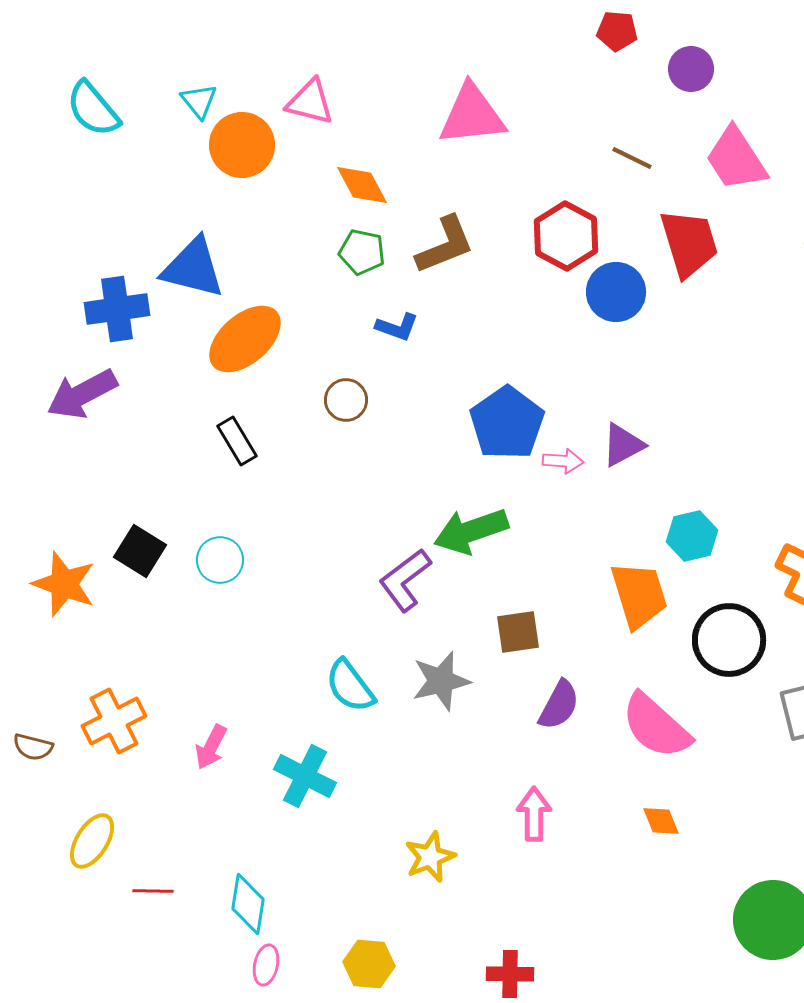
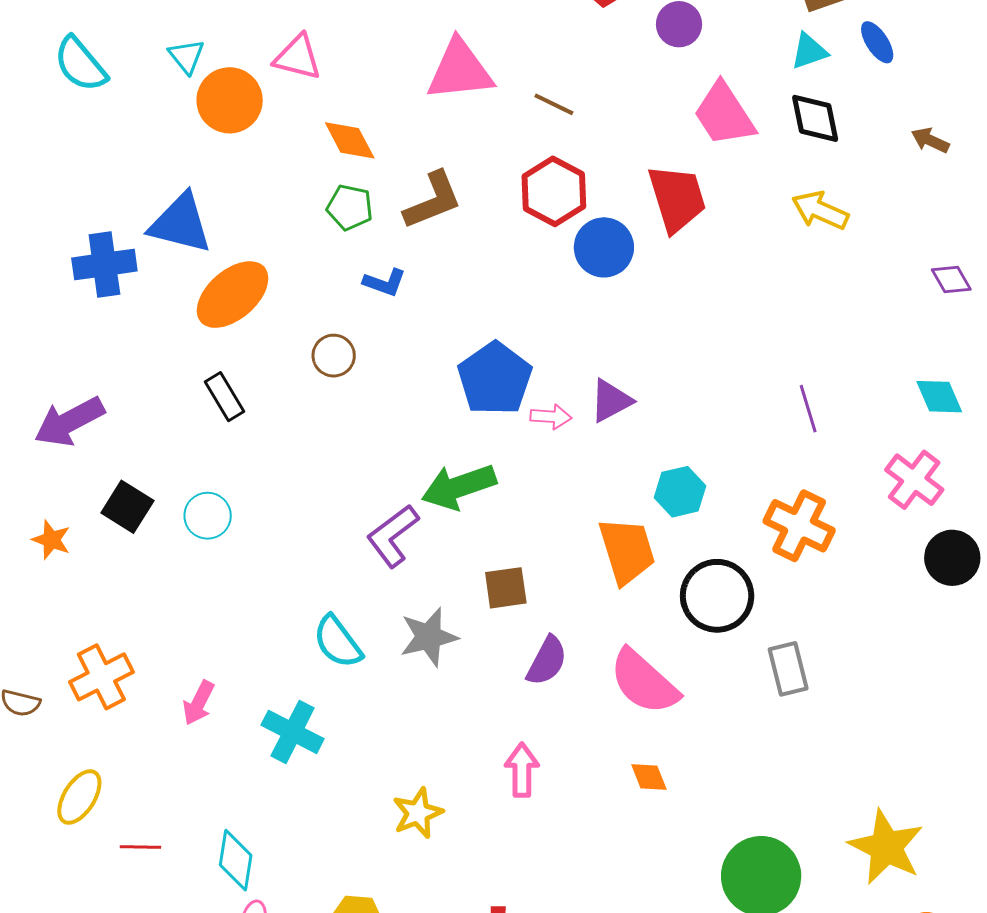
brown line: (632, 158) -> (554, 104), moved
purple arrow: (82, 394) -> (69, 422), moved
orange star: (64, 584) -> (51, 540), size x0.6

